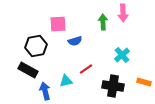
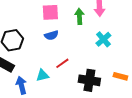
pink square: (58, 24) -> (50, 12), moved
cyan cross: (122, 55) -> (103, 39), moved

